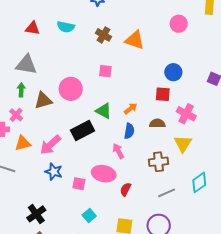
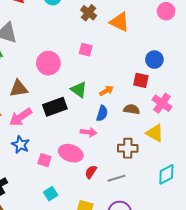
brown triangle: (43, 100) -> (19, 89), moved
yellow triangle: (183, 144) -> (155, 133), turned -42
pink arrow: (118, 151) -> (88, 132), turned 119
gray line: (167, 193) -> (117, 178), moved

